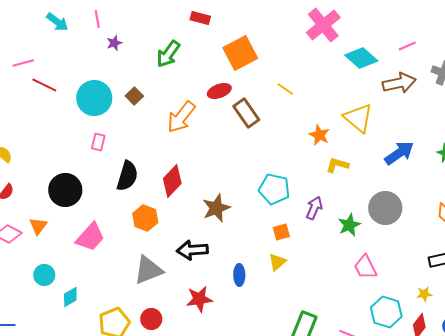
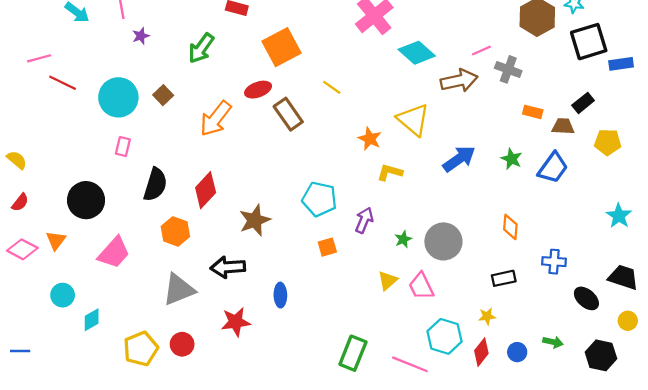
pink line: (407, 46) -> (481, 50), moved
gray circle: (385, 208) -> (443, 241), moved
green star: (349, 225) -> (403, 239), size x0.7
yellow triangle: (277, 262) -> (388, 281), moved

